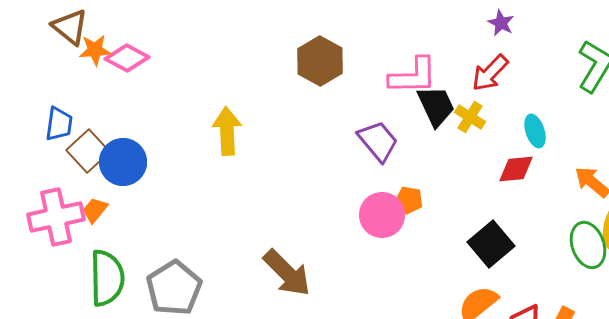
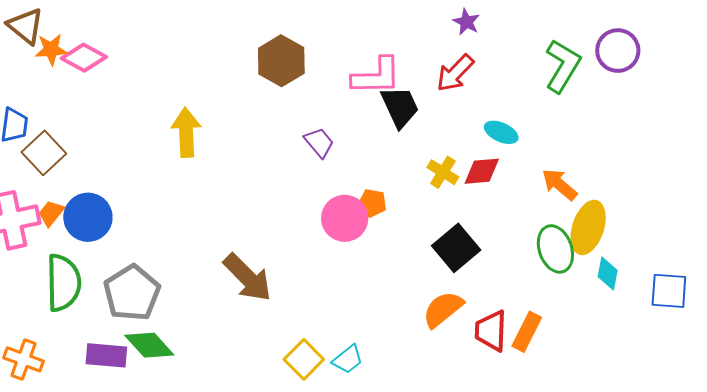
yellow cross: (470, 117) -> (443, 172), moved
cyan ellipse: (535, 131) -> (501, 132), turned -48
purple trapezoid: (378, 141) -> (319, 143), moved, size x0.7
blue circle: (123, 162) -> (88, 217), moved

